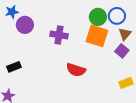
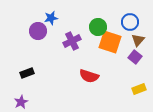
blue star: (12, 12) -> (51, 18), moved
green circle: (98, 17) -> (98, 27), moved
purple cross: (59, 35) -> (72, 41), turned -36

